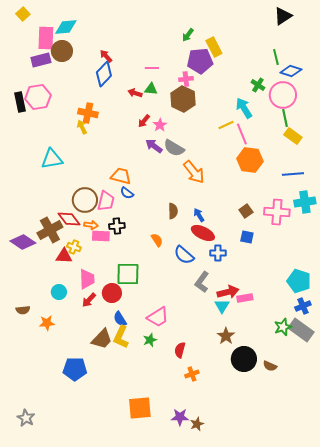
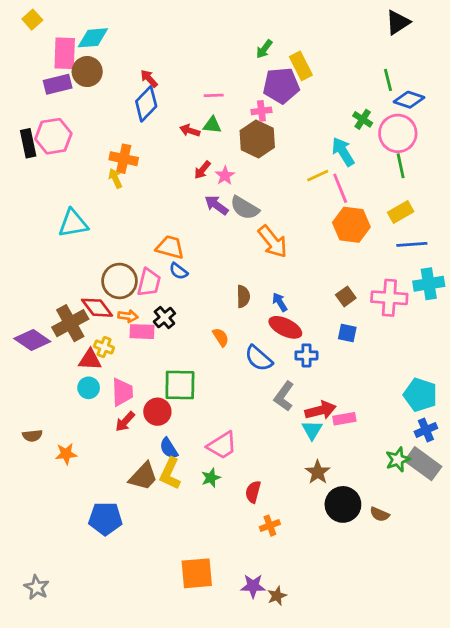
yellow rectangle: (293, 136) -> (401, 212), moved, turned -66
black cross: (117, 226) -> (164, 318), turned -35
cyan circle: (59, 292) -> (89, 388), moved

